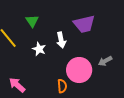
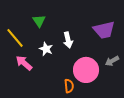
purple trapezoid: (84, 24) -> (104, 30), moved
pink arrow: (17, 85) -> (24, 63), moved

